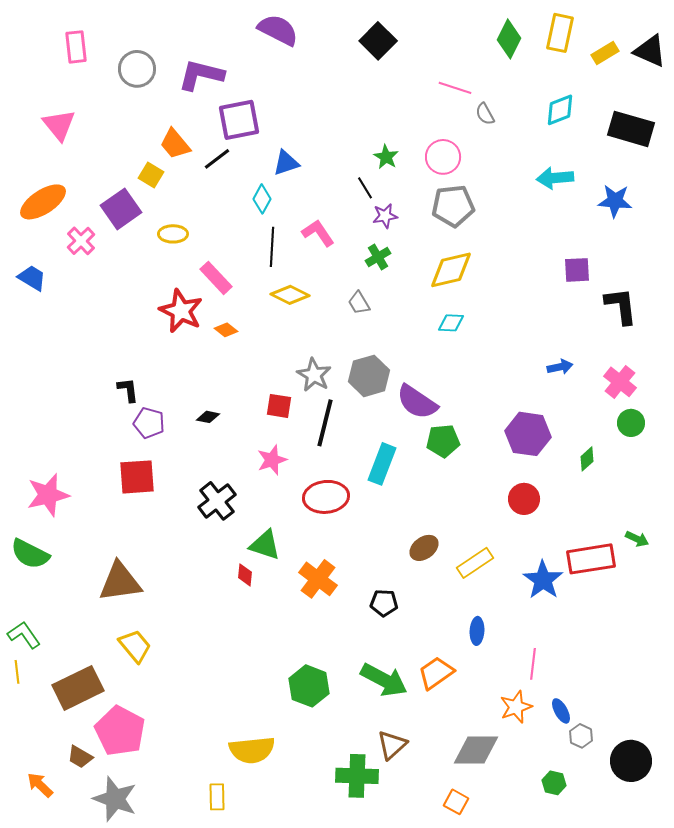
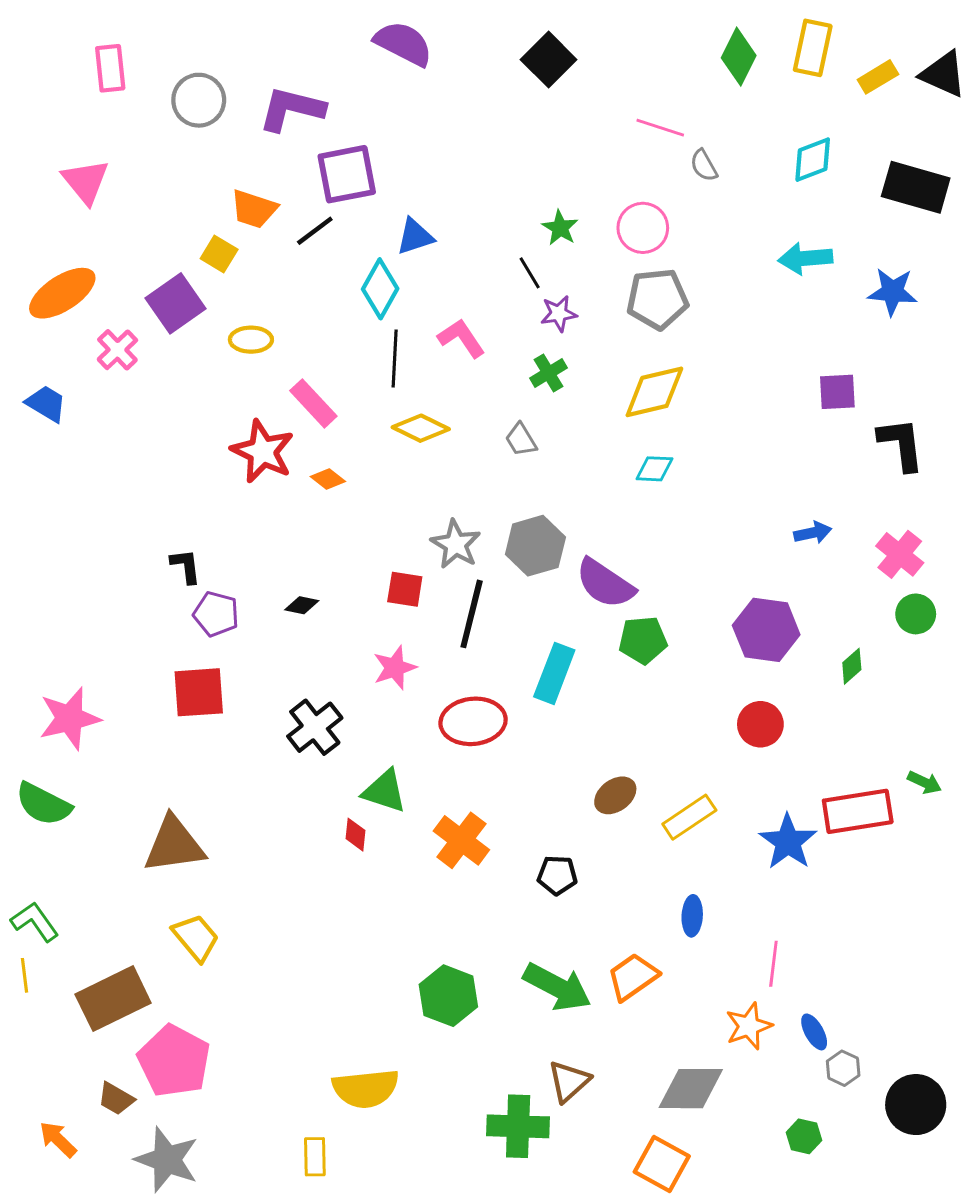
orange trapezoid: (175, 144) -> (254, 209), turned -32
cyan diamond: (262, 199) -> (380, 289), size x1.4
orange square: (456, 802) -> (662, 1164), size x1.5

